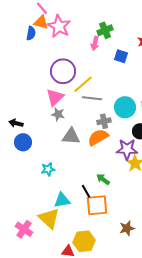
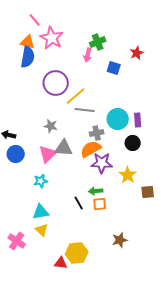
orange triangle: (41, 22) -> (28, 42), moved
blue semicircle: (31, 33) -> (28, 57), moved, size x1.5
pink triangle: (55, 97) -> (48, 154), moved
purple star: (127, 149) -> (102, 163), moved
green arrow: (103, 179) -> (96, 191), turned -40
cyan triangle: (62, 200) -> (41, 212), moved
orange square: (97, 205) -> (100, 204), moved, size x0.6
yellow triangle: (49, 218) -> (42, 230), size x0.6

